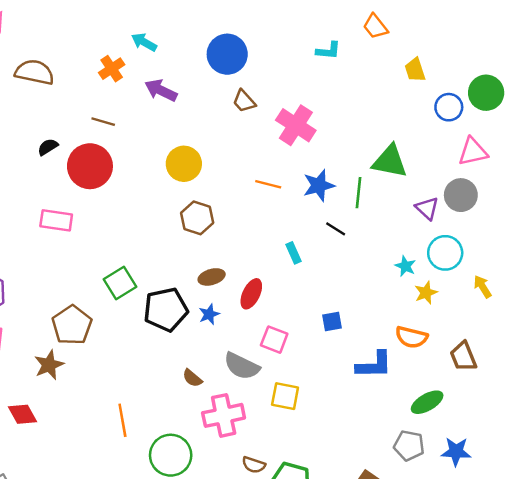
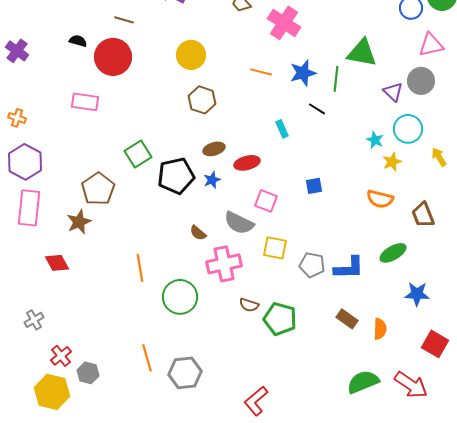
black semicircle: (48, 147) -> (78, 41), turned 48
red ellipse: (251, 294) -> (247, 163), turned 50
blue L-shape: (374, 365) -> (349, 268), moved
gray pentagon: (409, 446) -> (312, 265), moved

